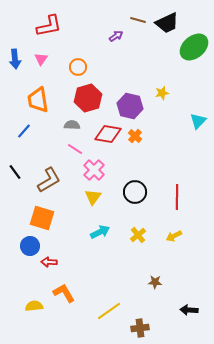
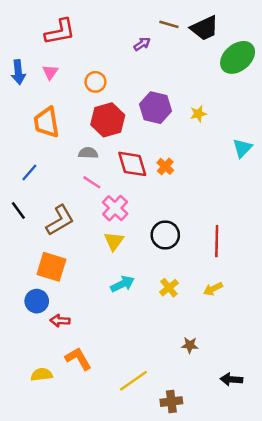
purple hexagon: (130, 106) -> (155, 108), moved
blue line: (24, 131) -> (29, 173), moved
red diamond: (108, 134) -> (132, 164), turned 64

